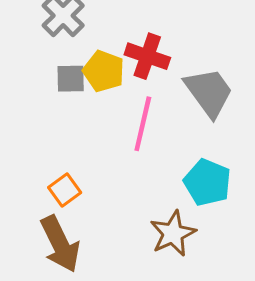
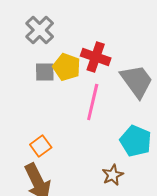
brown star: (173, 234) -> (113, 175), size x0.7

